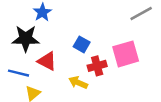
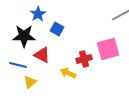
blue square: (82, 44) -> (57, 29), moved

